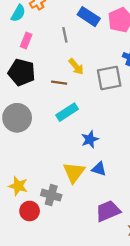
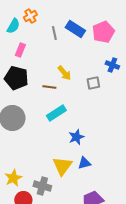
gray line: (65, 35) -> (54, 33), moved
gray square: (109, 78) -> (93, 83), size x0.6
blue triangle: (99, 169) -> (84, 163), turned -32
yellow star: (18, 186) -> (13, 178), turned 30

